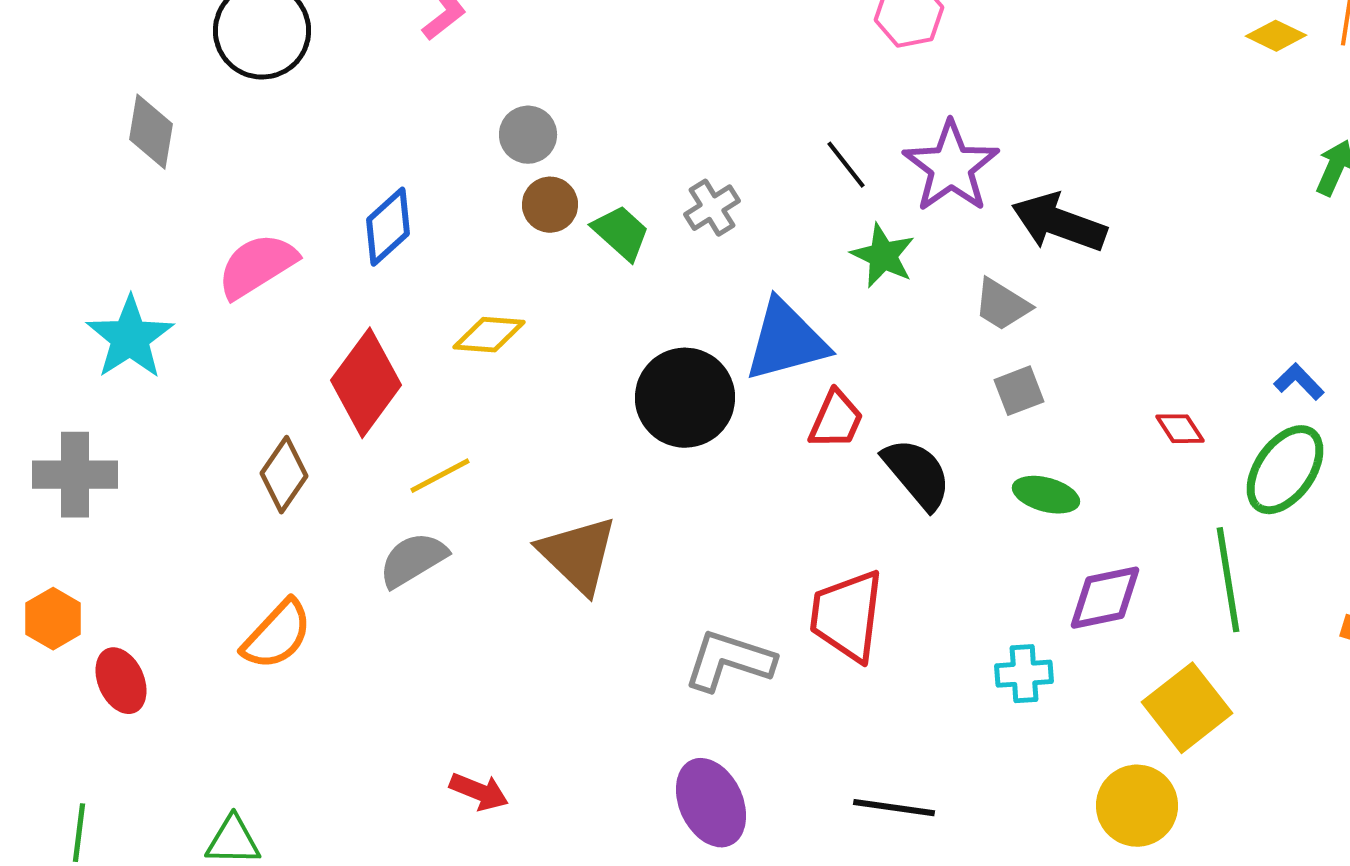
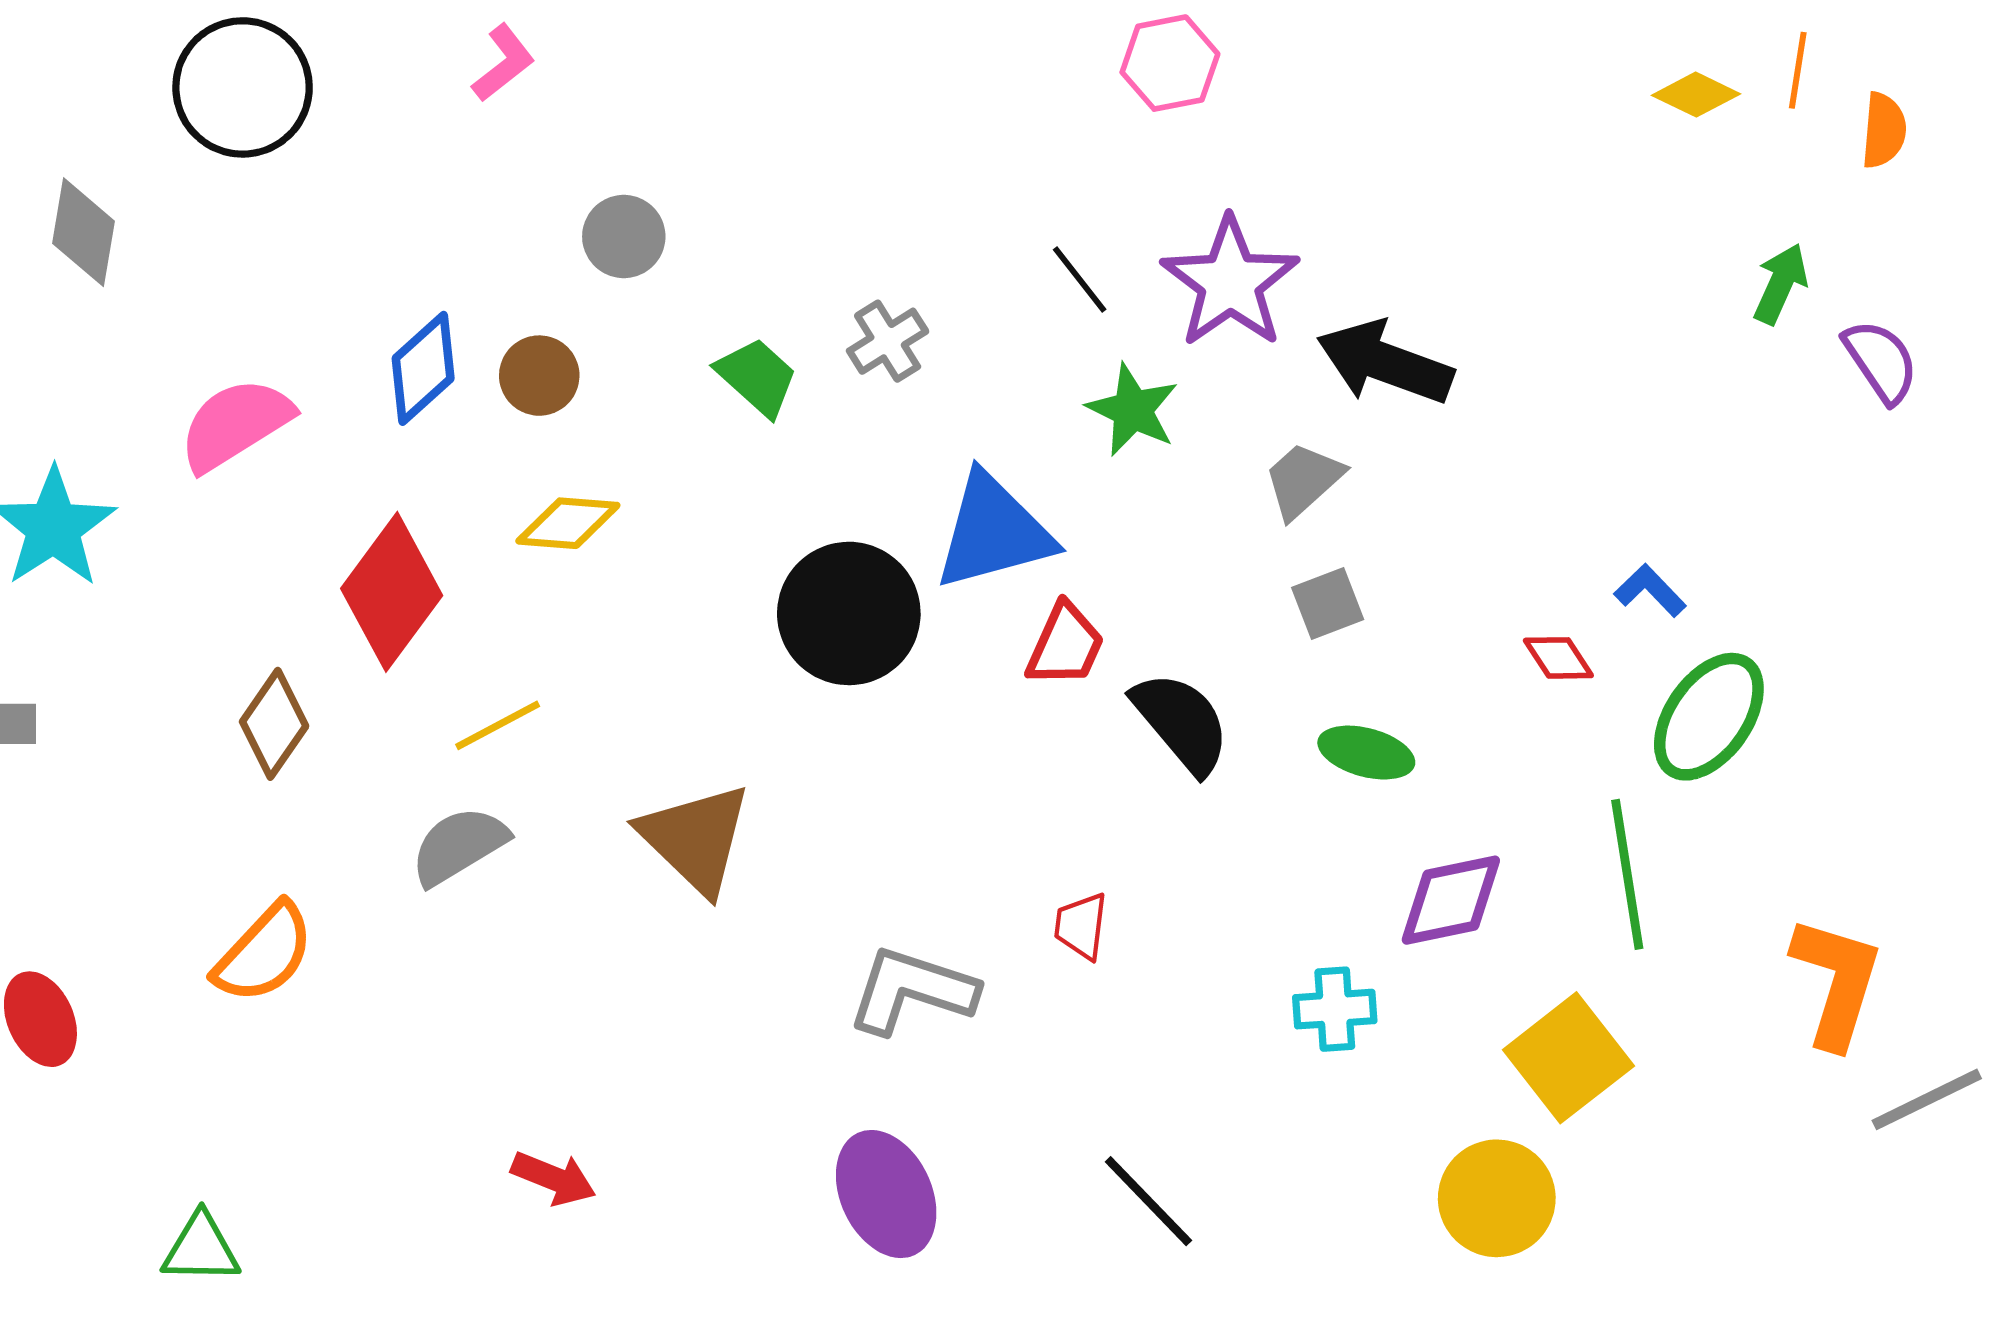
brown circle: (550, 205) -> (539, 376), moved
gray trapezoid: (1002, 305) -> (1303, 480), turned 106
blue L-shape: (1299, 382) -> (1650, 591), moved
red trapezoid: (847, 616) -> (1081, 926), size x0.5
black line: (894, 808) -> (1148, 1201), turned 38

